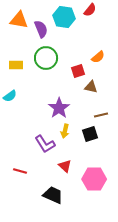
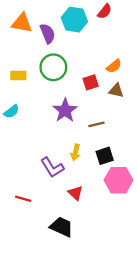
brown triangle: (91, 87) -> (116, 91), moved
purple star: (59, 108) -> (65, 110), moved
brown line: (101, 115) -> (96, 124), moved
pink hexagon: (94, 179) -> (119, 180), moved

